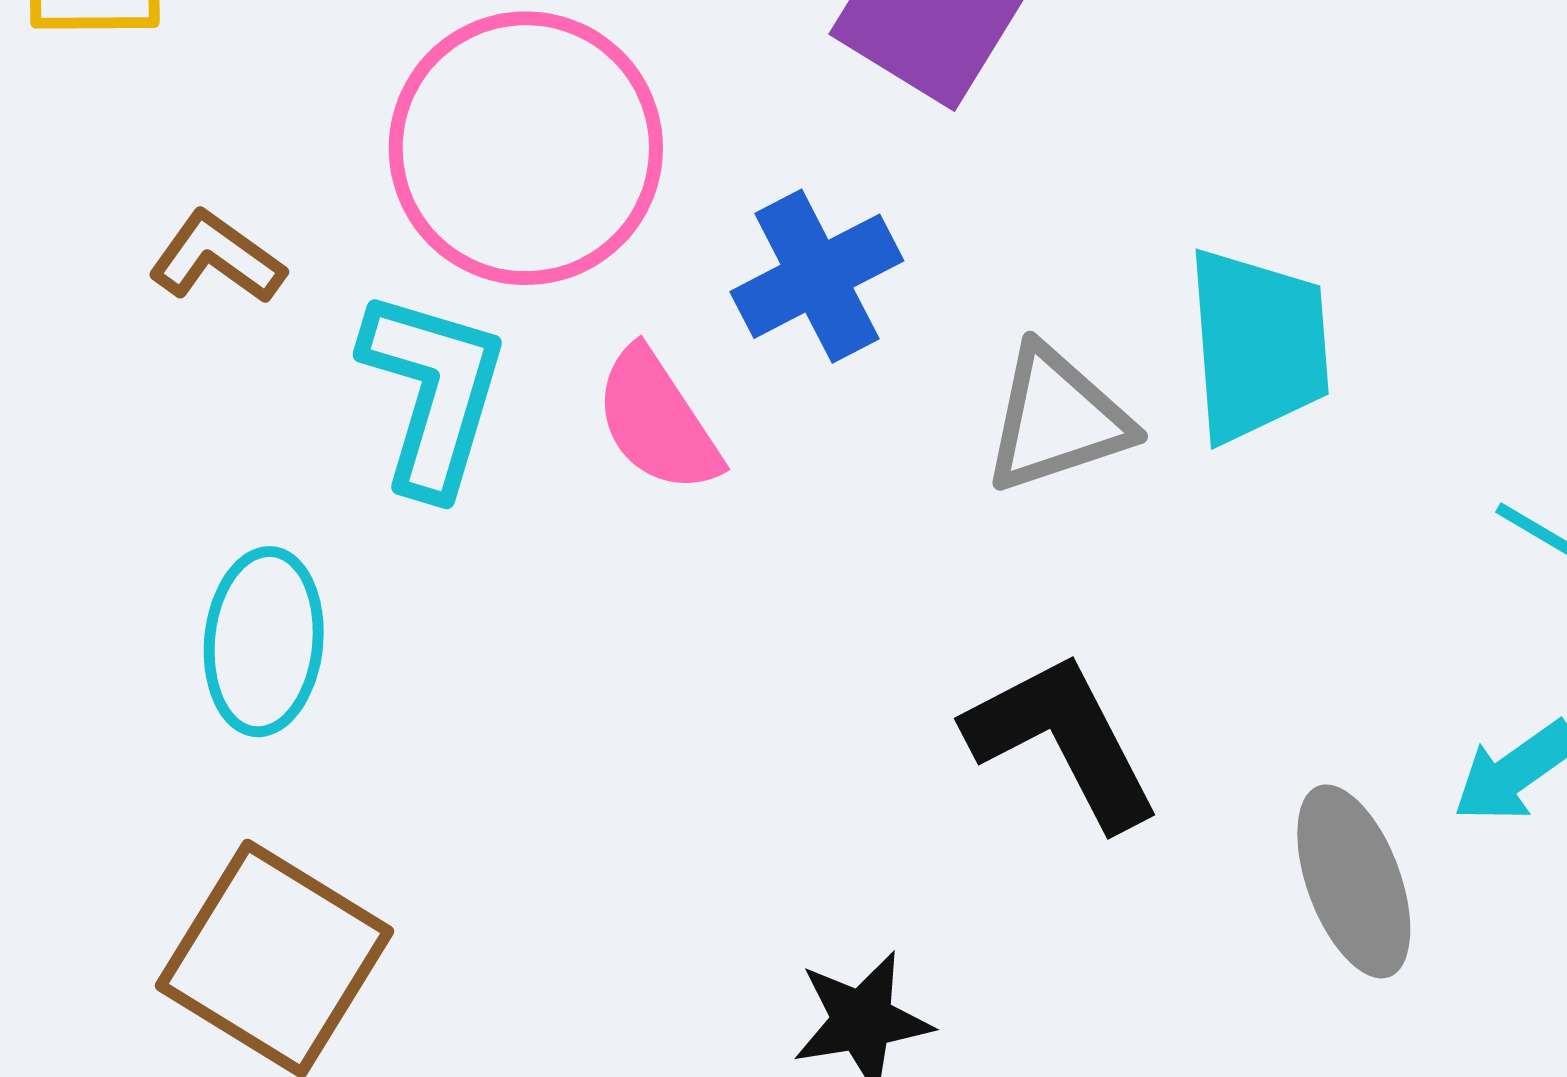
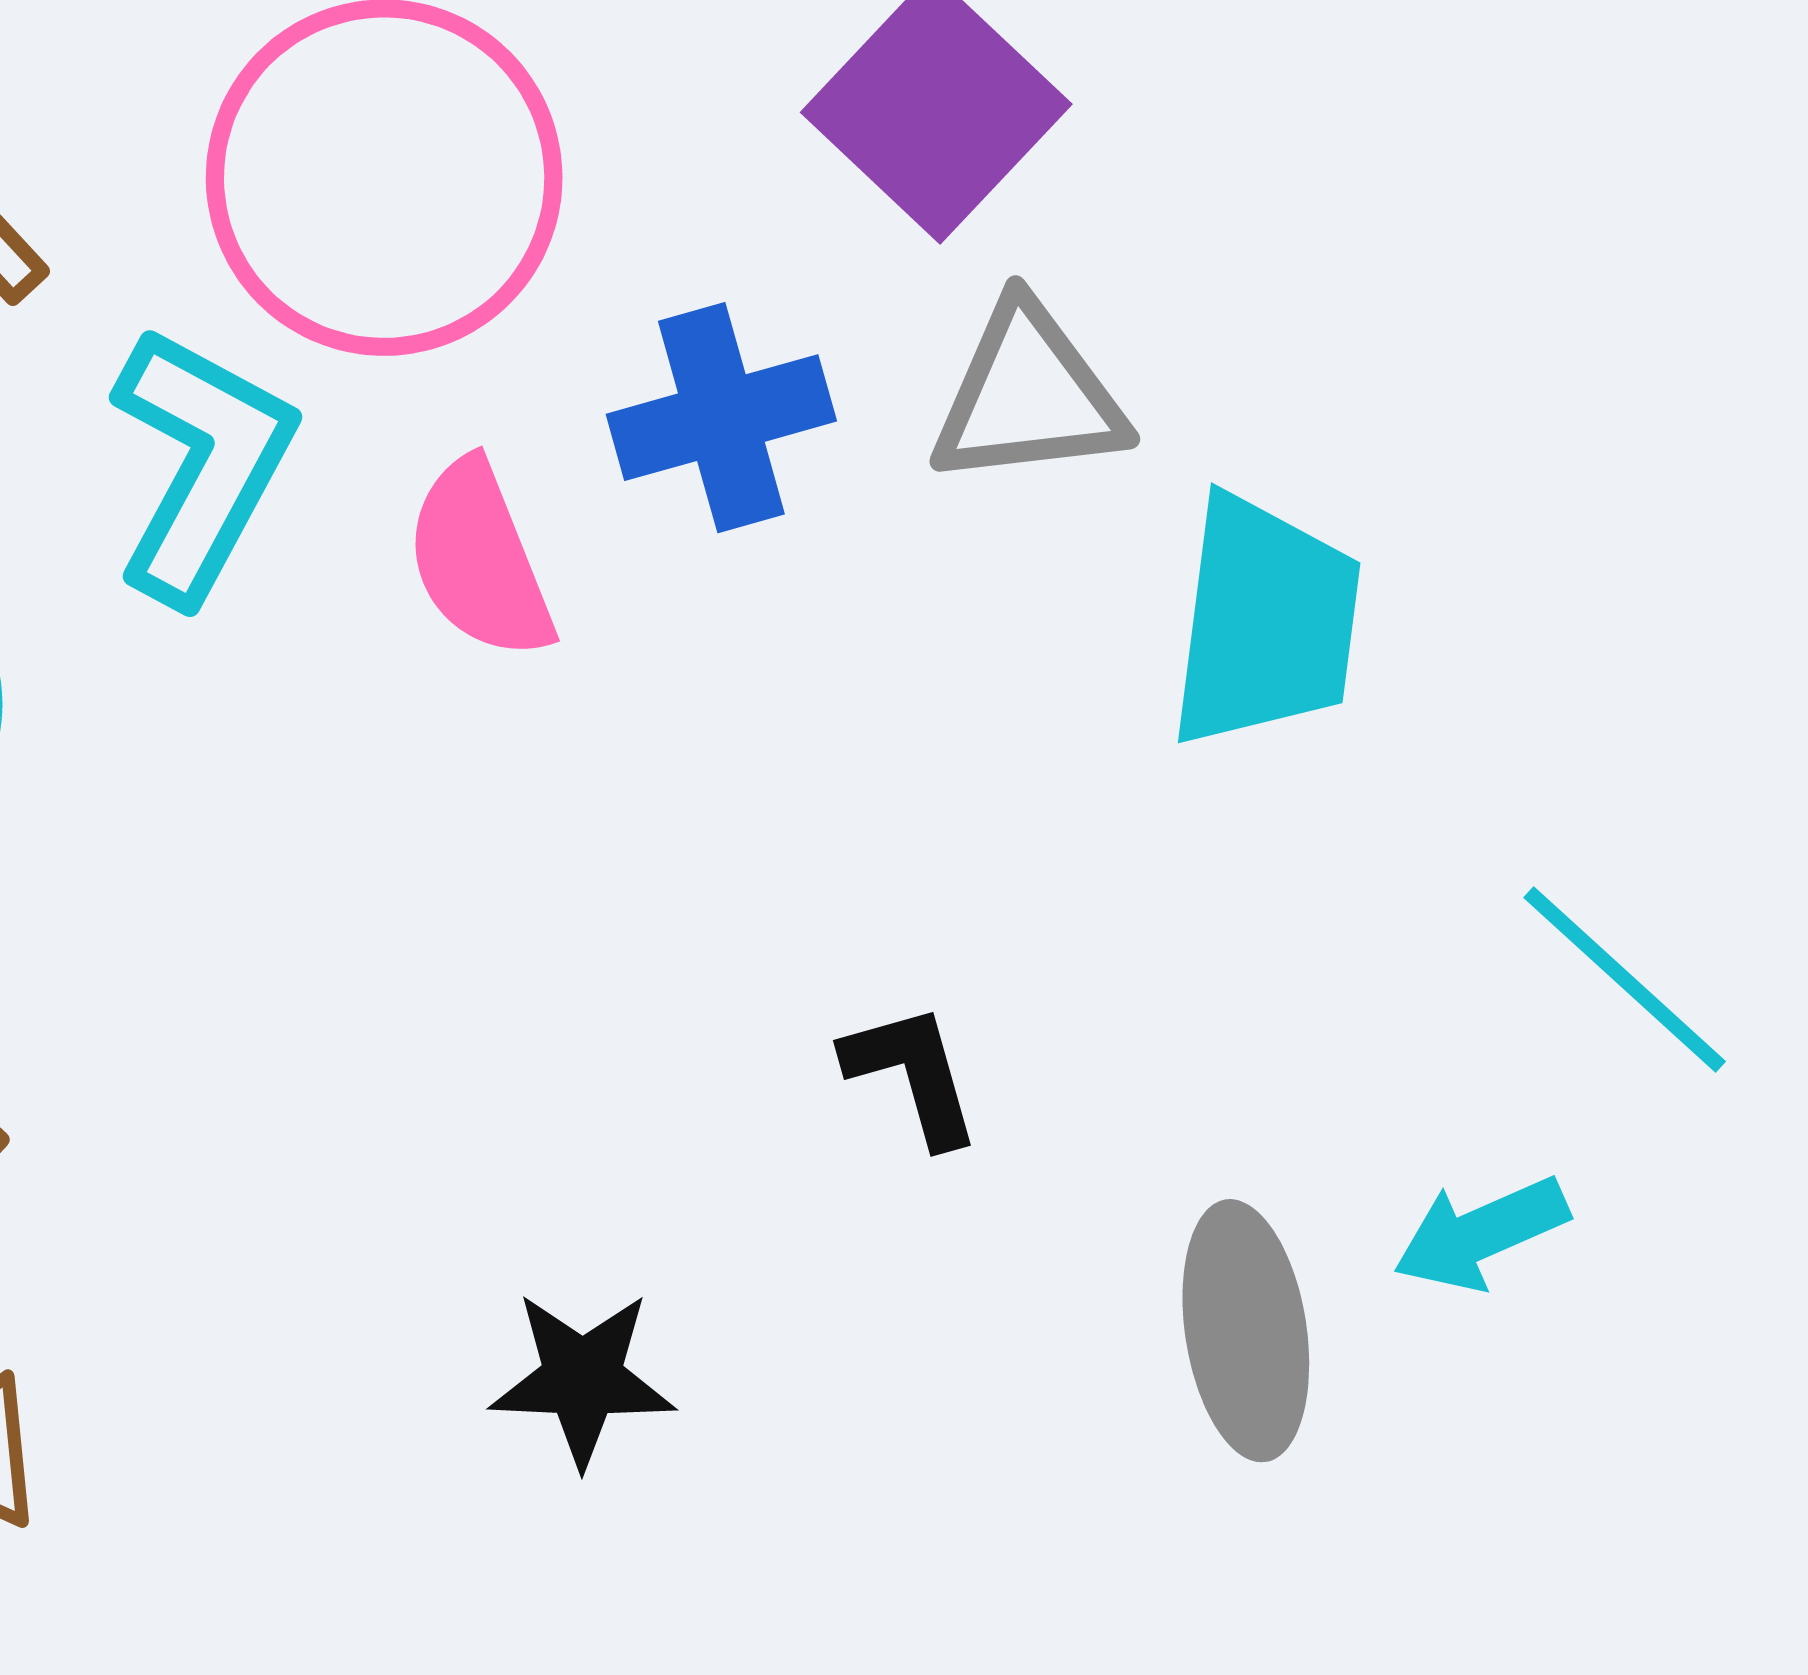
gray triangle: (1057, 419) -> (1028, 395), moved
black L-shape: (1063, 740) -> (912, 1074), size x0.6

